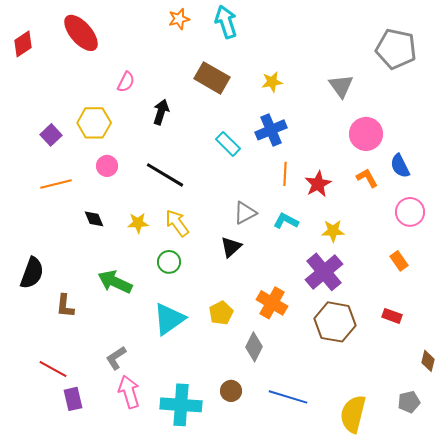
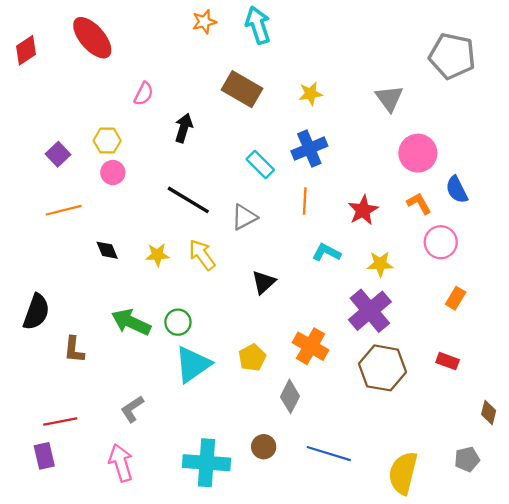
yellow hexagon: (94, 123) -> (107, 141), size x0.7
pink circle: (107, 166) -> (113, 173), moved
orange line: (285, 174) -> (305, 201), moved
pink circle: (410, 212) -> (441, 242), moved
gray triangle: (245, 213) -> (244, 217), moved
orange rectangle: (399, 261) -> (456, 298), turned 66
green circle: (169, 262) -> (178, 322), moved
red line: (53, 369) -> (60, 422), turned -40
pink arrow: (129, 392) -> (121, 463), moved
purple rectangle: (73, 399) -> (44, 456), moved

